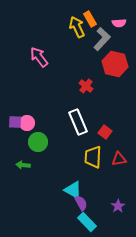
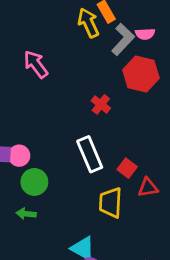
pink semicircle: (119, 23) -> (145, 34), moved
red triangle: (119, 159) -> (148, 187), moved
green arrow: (23, 165) -> (26, 214), moved

